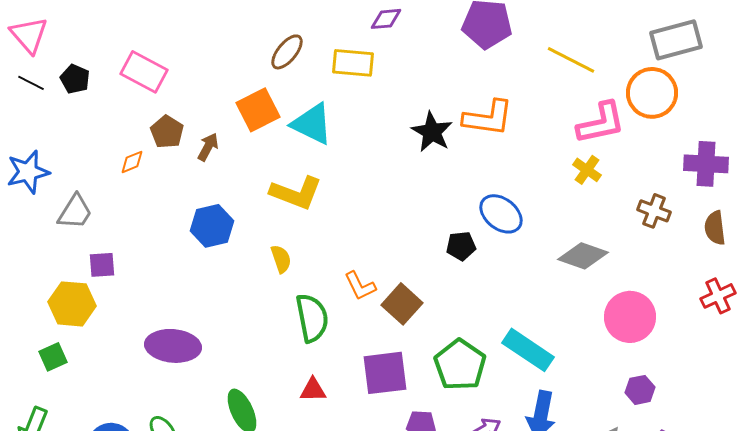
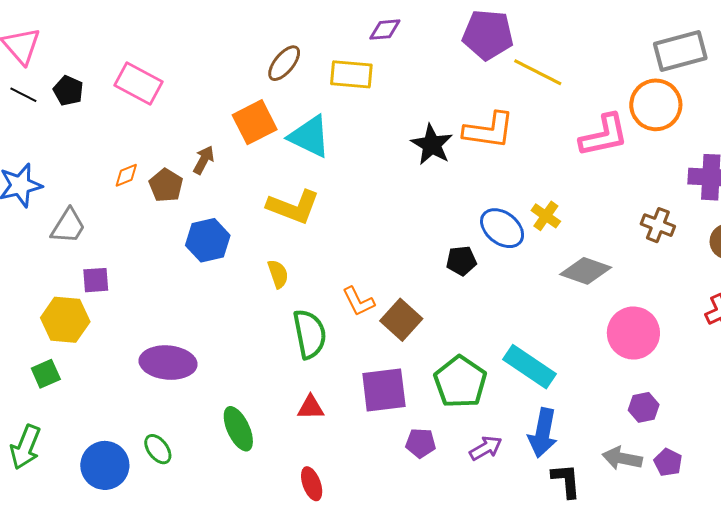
yellow line: (571, 60) -> (538, 72), moved
brown pentagon: (167, 132) -> (166, 185), moved
yellow cross: (587, 170) -> (546, 216), moved

